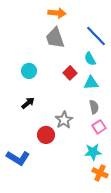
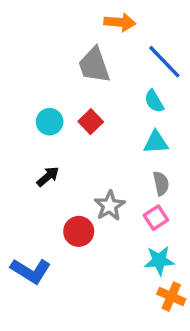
orange arrow: (57, 13) -> (120, 22), moved
red square: (70, 73) -> (91, 122), moved
pink square: (99, 127) -> (156, 218), moved

